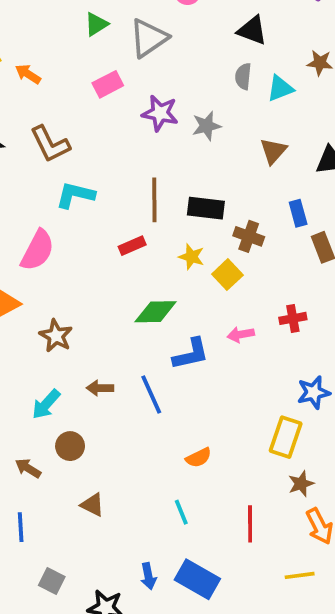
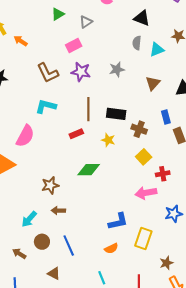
gray triangle: (149, 38) -> (86, 22), size x0.6
pink rectangle: (108, 84) -> (74, 45), moved
purple star: (160, 113) -> (81, 72), moved
brown L-shape: (50, 144) -> (48, 73), moved
yellow square: (227, 275) -> (144, 157), moved
pink arrow: (241, 335) -> (146, 193), moved, size x1.5
brown star: (56, 336) -> (50, 185), moved, turned 30
blue L-shape: (191, 354) -> (118, 221), moved
blue line: (151, 395) -> (69, 246), moved
yellow rectangle: (286, 437) -> (143, 239), moved

